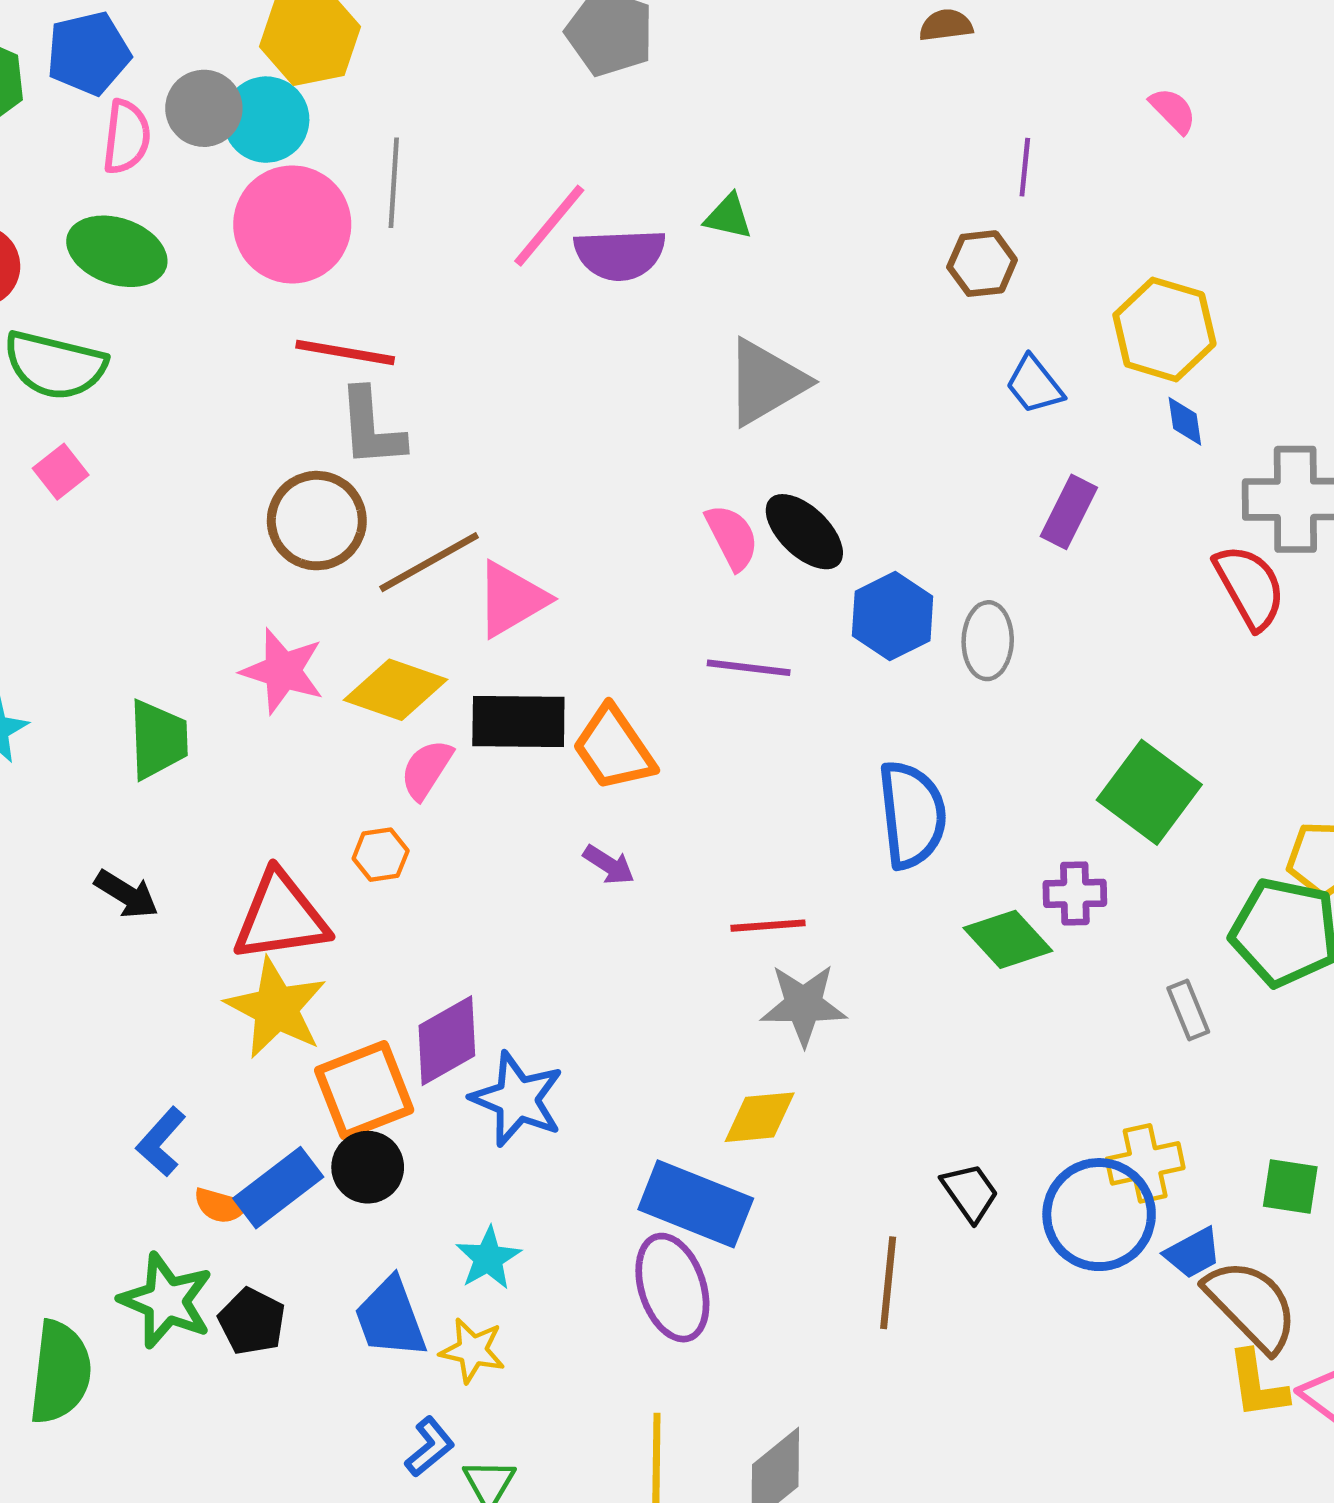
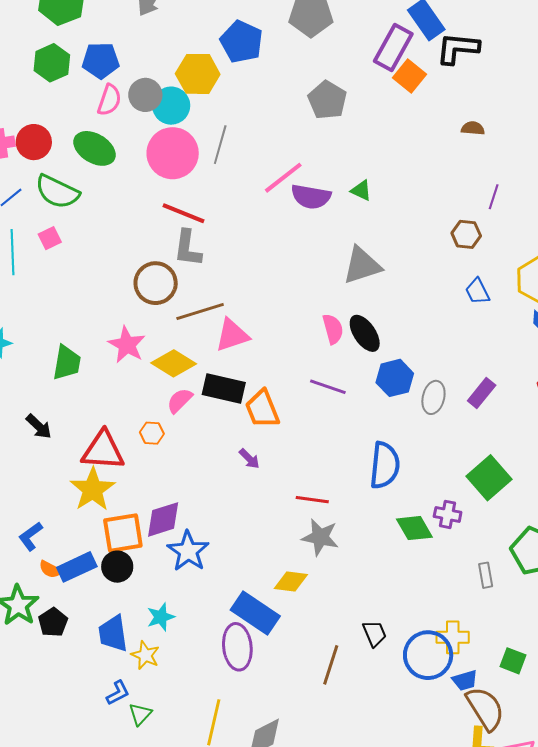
purple rectangle: (1069, 512) -> (482, 393), moved

